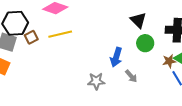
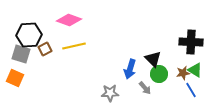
black triangle: (138, 20) -> (153, 59), moved
green circle: (145, 43) -> (159, 74), moved

